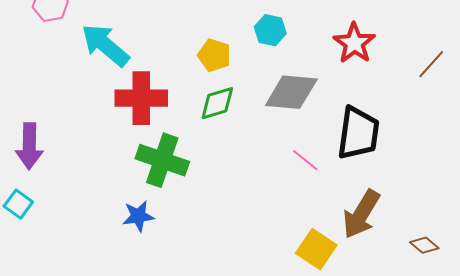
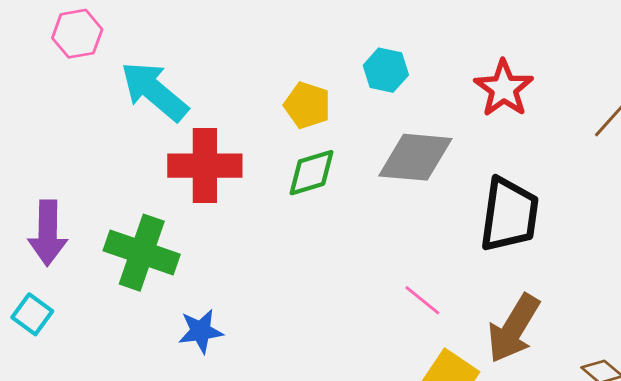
green cross: (162, 160) -> (142, 253), moved
pink line: (305, 160) -> (422, 300), moved

